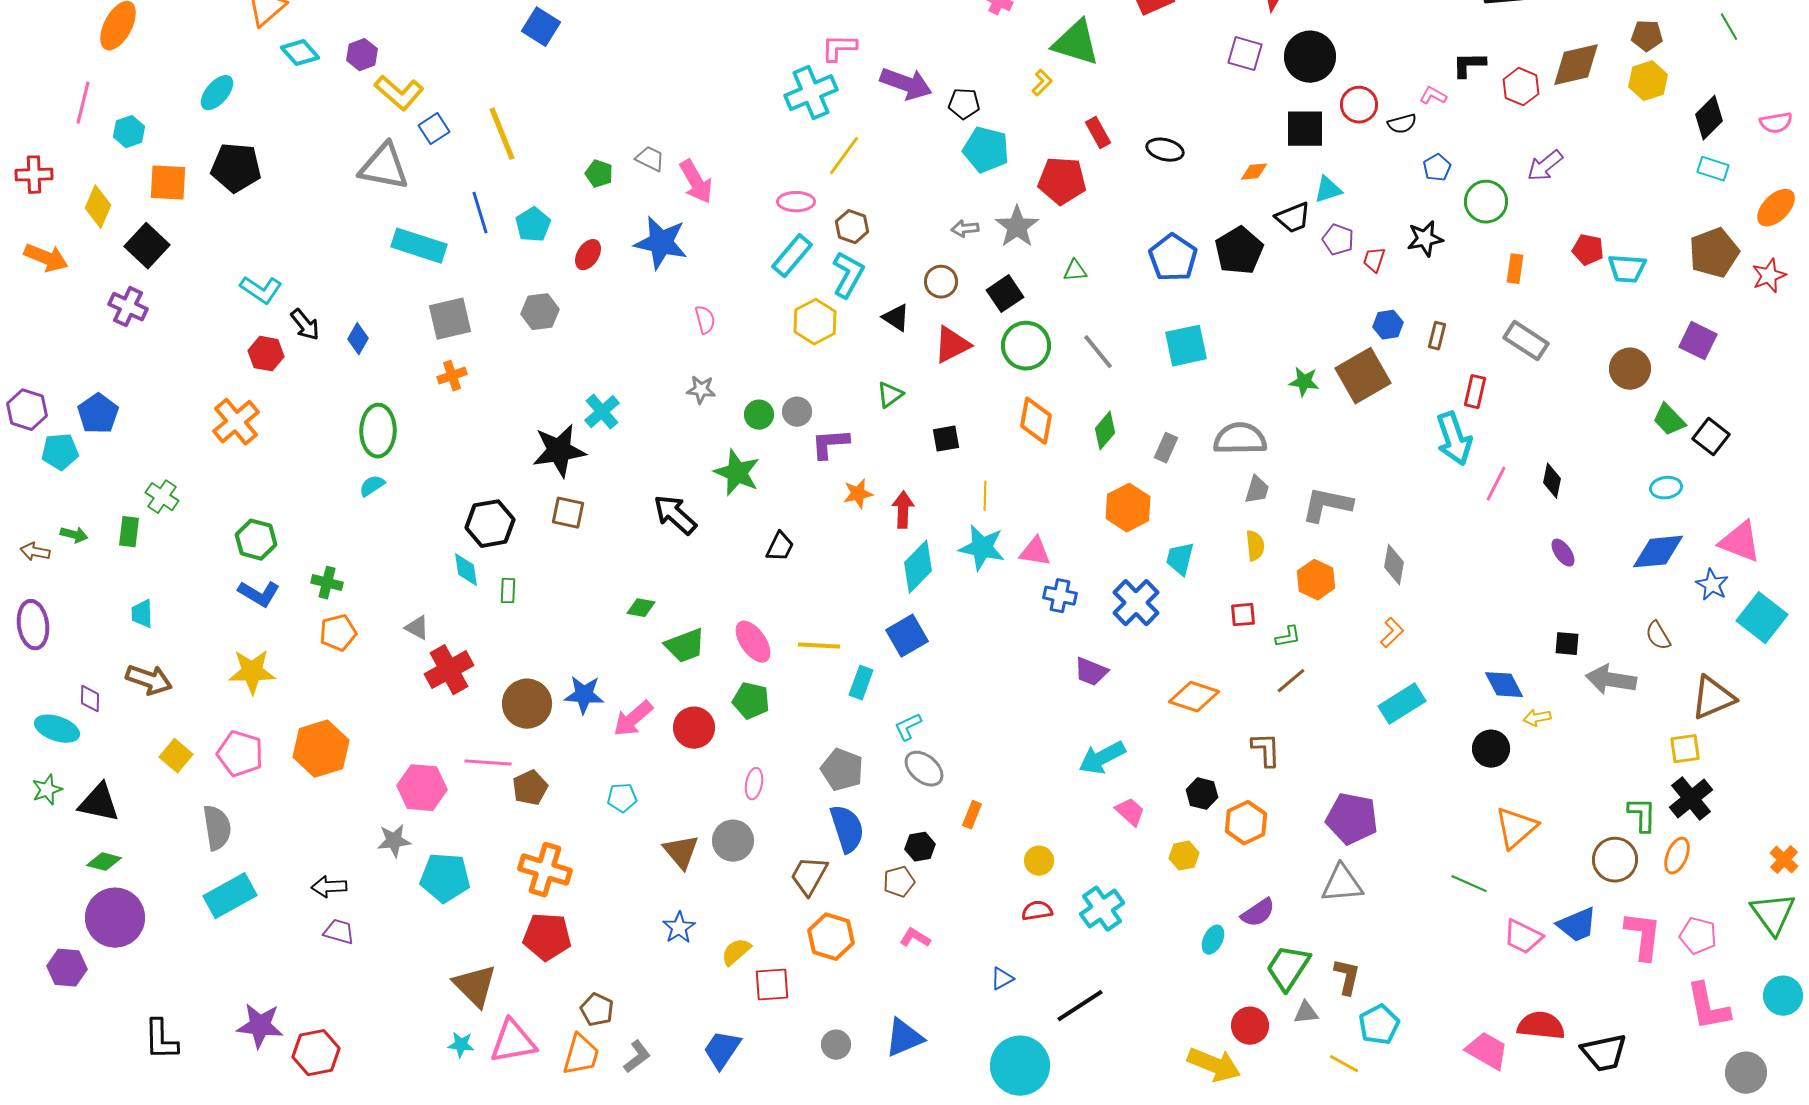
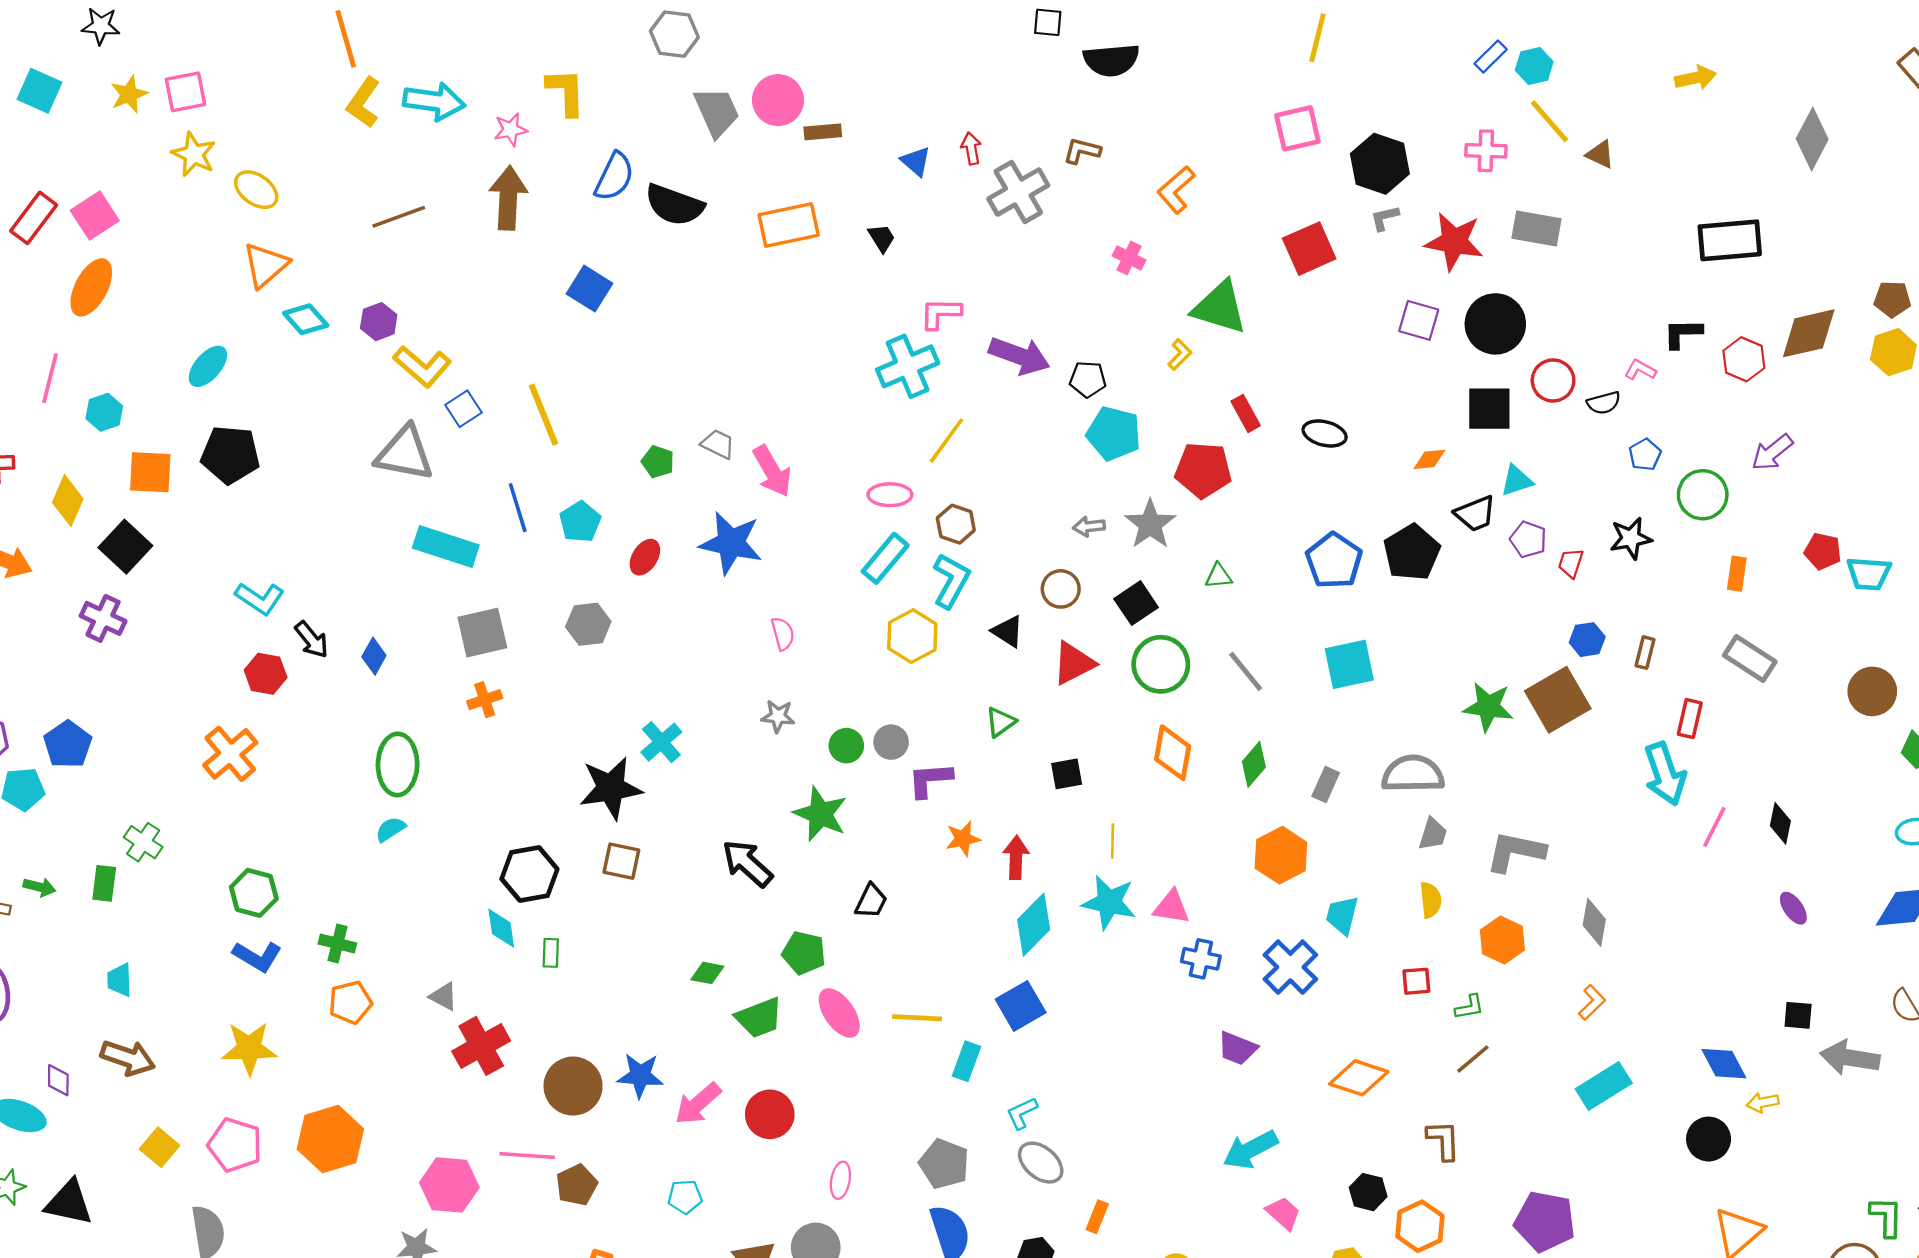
green star: (1304, 382) -> (1488, 707), size x1.4
green pentagon: (751, 701) -> (804, 953), moved

